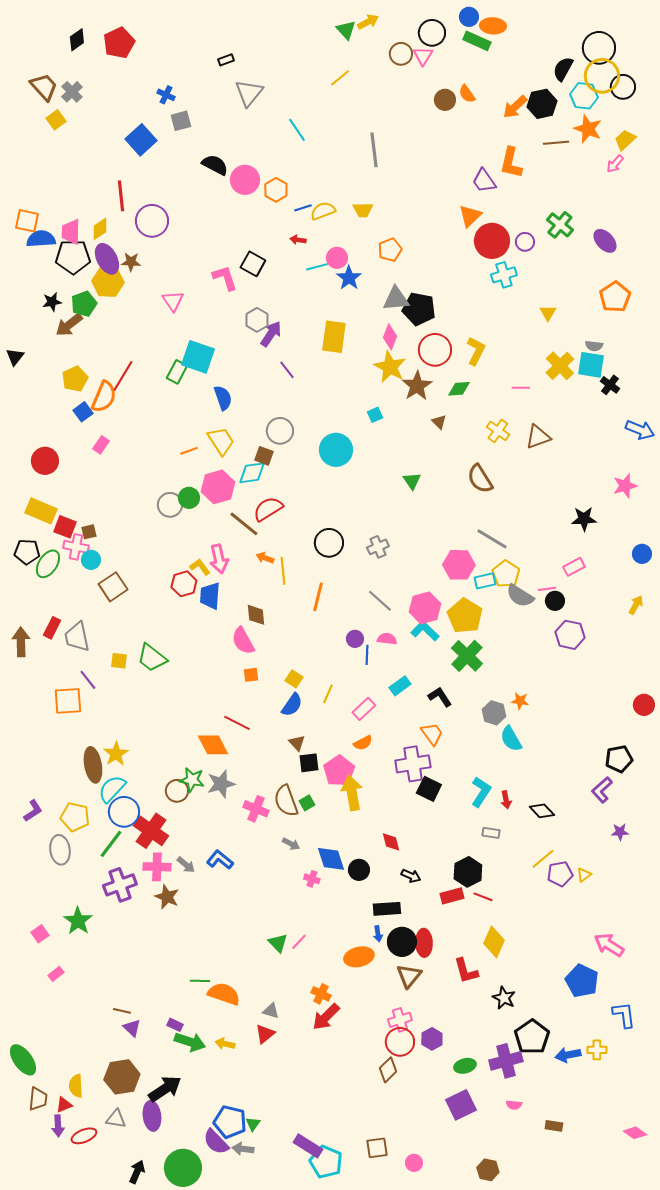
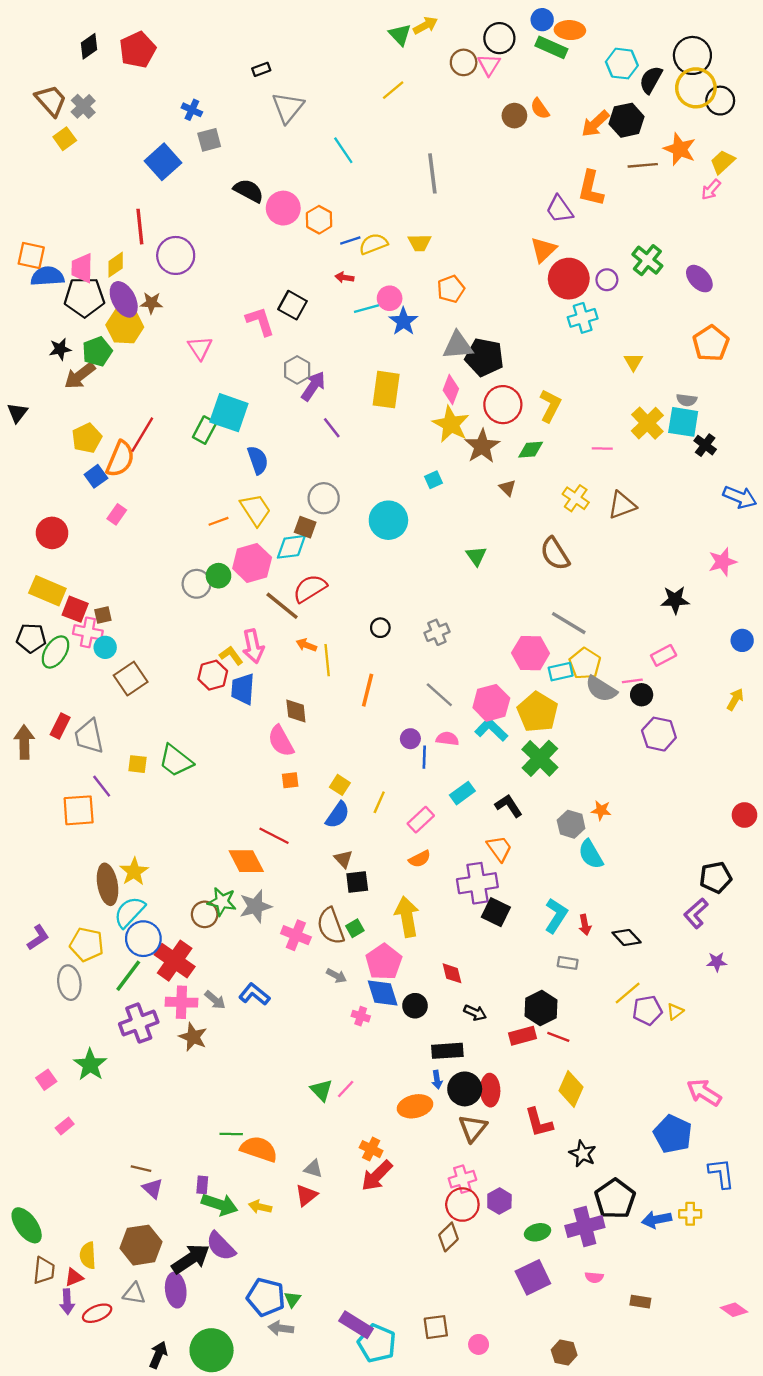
cyan hexagon: (584, 96) -> (622, 64), moved
black circle: (329, 543) -> (380, 628), size x0.6
pink pentagon: (339, 771) -> (384, 962), moved
purple rectangle: (175, 1025) -> (202, 1185), turned 70
purple semicircle: (216, 1142) -> (221, 1246), moved

